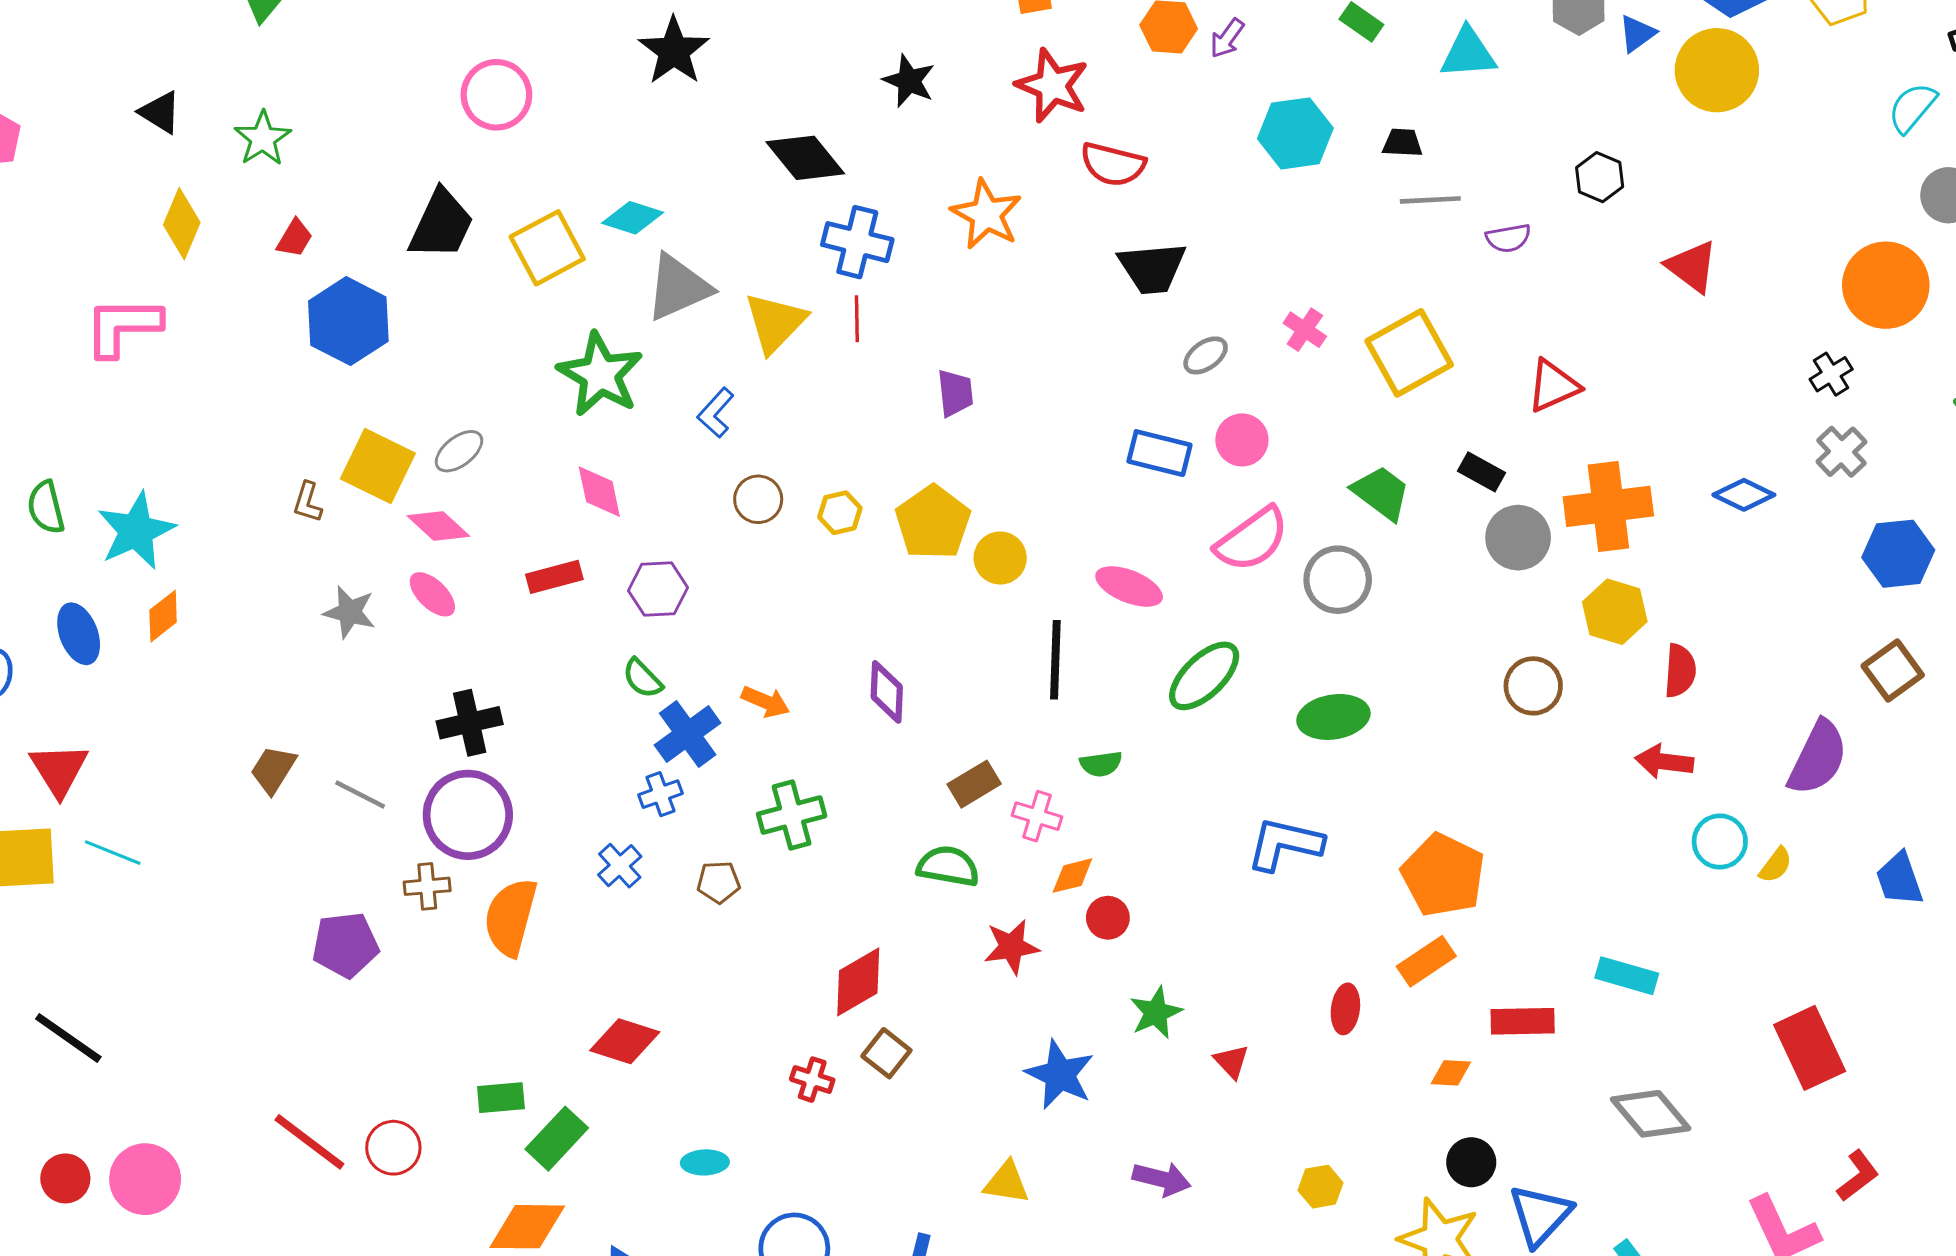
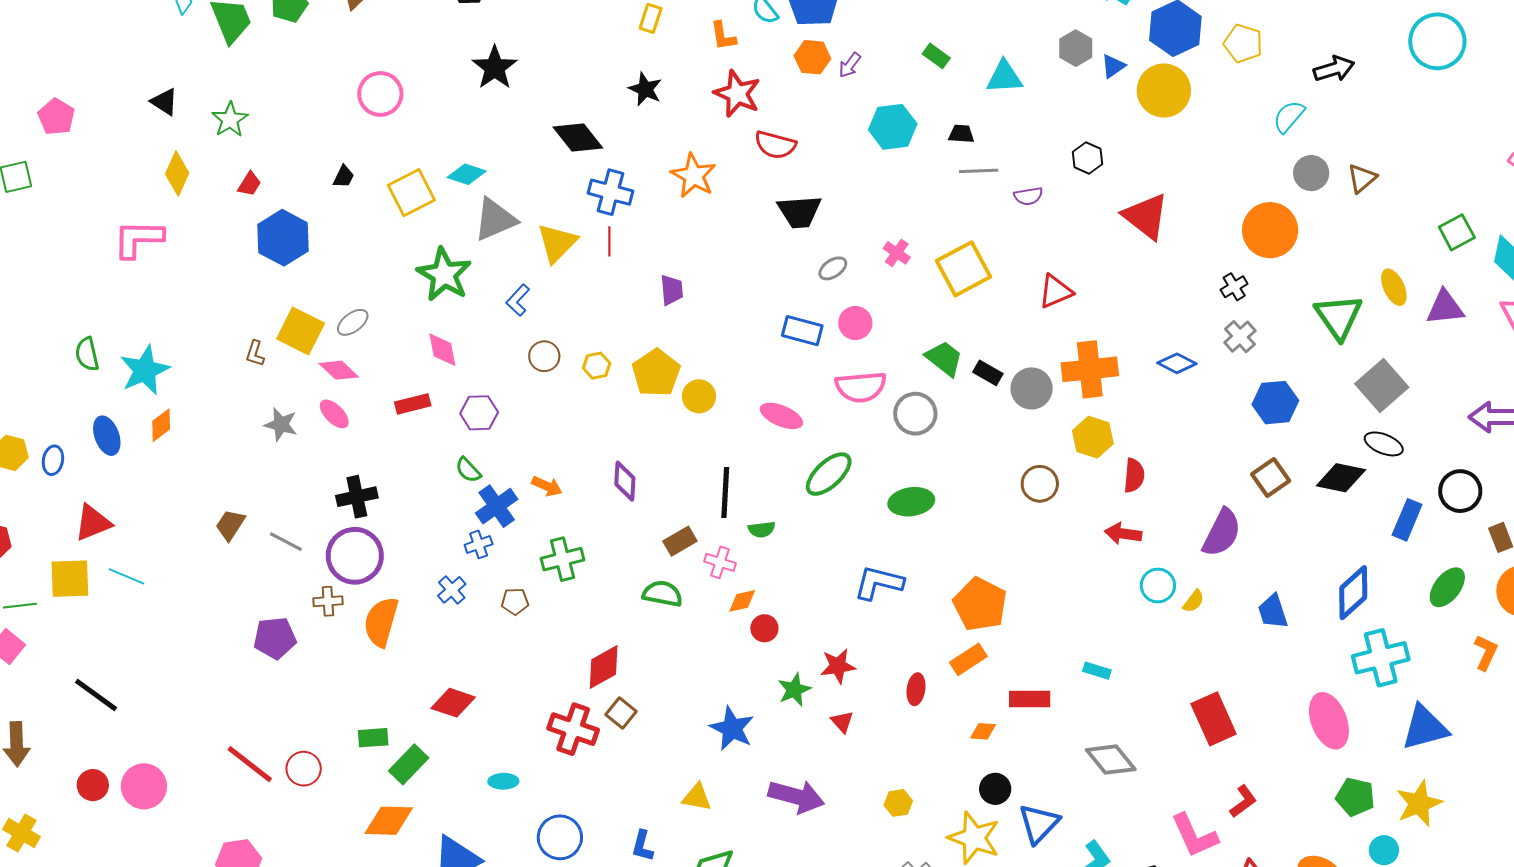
black trapezoid: (441, 224) -> (344, 177), size x0.5
red triangle: (1692, 267) -> (1146, 216), size x1.4
black rectangle: (1482, 472) -> (988, 373), moved
pink semicircle: (1252, 539) -> (861, 387), turned 30
black line: (1055, 660) -> (725, 493), moved
red triangle: (59, 770) -> (93, 523), turned 39
red star: (1011, 947) -> (838, 666), moved
cyan rectangle: (1627, 976) -> (1097, 671), size x0.7
red cross: (812, 1080) -> (573, 729), size x1.8
purple arrow: (1162, 1179) -> (796, 796), size x1.5

